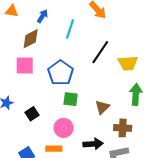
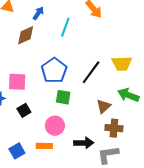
black line: (100, 52) -> (91, 72), moved
pink square: (25, 66) -> (17, 82), moved
green arrow: (136, 94) -> (128, 95), turned -75
brown triangle: (102, 107) -> (104, 106), moved

